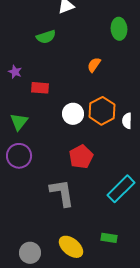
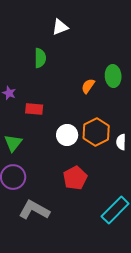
green ellipse: (119, 29) -> (113, 76), moved
green semicircle: (46, 37) -> (40, 58), turned -72
gray L-shape: (62, 193) -> (34, 210), moved, turned -52

